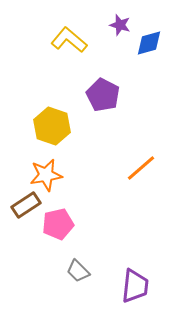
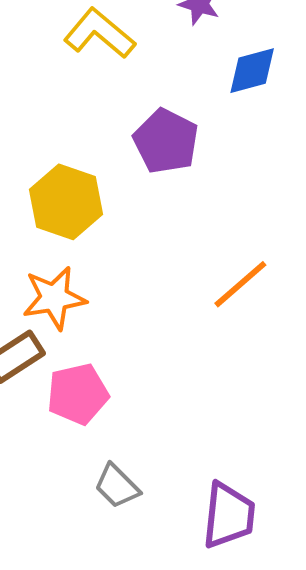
blue diamond: (149, 43) -> (252, 71), moved

